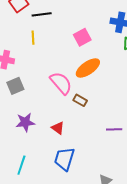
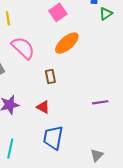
pink semicircle: (61, 83) -> (23, 48), moved
brown rectangle: (80, 100) -> (50, 77), moved, turned 56

